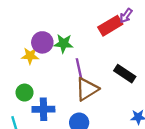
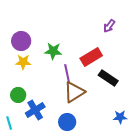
red rectangle: (110, 26) -> (91, 57), moved
purple circle: (42, 42) -> (21, 41), moved
blue cross: (43, 109) -> (35, 110), turned -30

